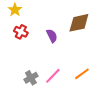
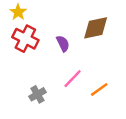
red cross: (21, 32) -> (25, 39), size x1.5
pink line: (53, 76) -> (73, 79), moved

